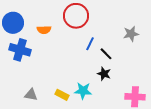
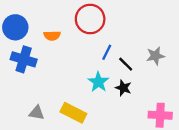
gray star: (131, 34) -> (155, 56), moved
cyan star: (83, 91) -> (98, 82), moved, turned 30
yellow rectangle: (62, 95) -> (73, 113), size x1.5

